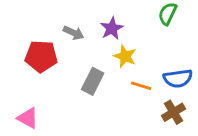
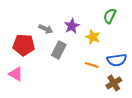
yellow star: (125, 56) -> (93, 37), moved
gray rectangle: (93, 81) -> (59, 50), moved
pink triangle: (28, 118) -> (16, 74), moved

